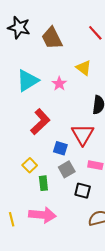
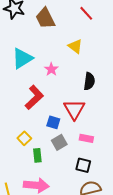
pink star: (59, 84) -> (51, 69), moved
black square: (83, 191) -> (83, 165), moved

